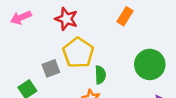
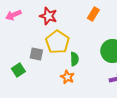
gray square: (51, 68) -> (36, 54), turned 32

